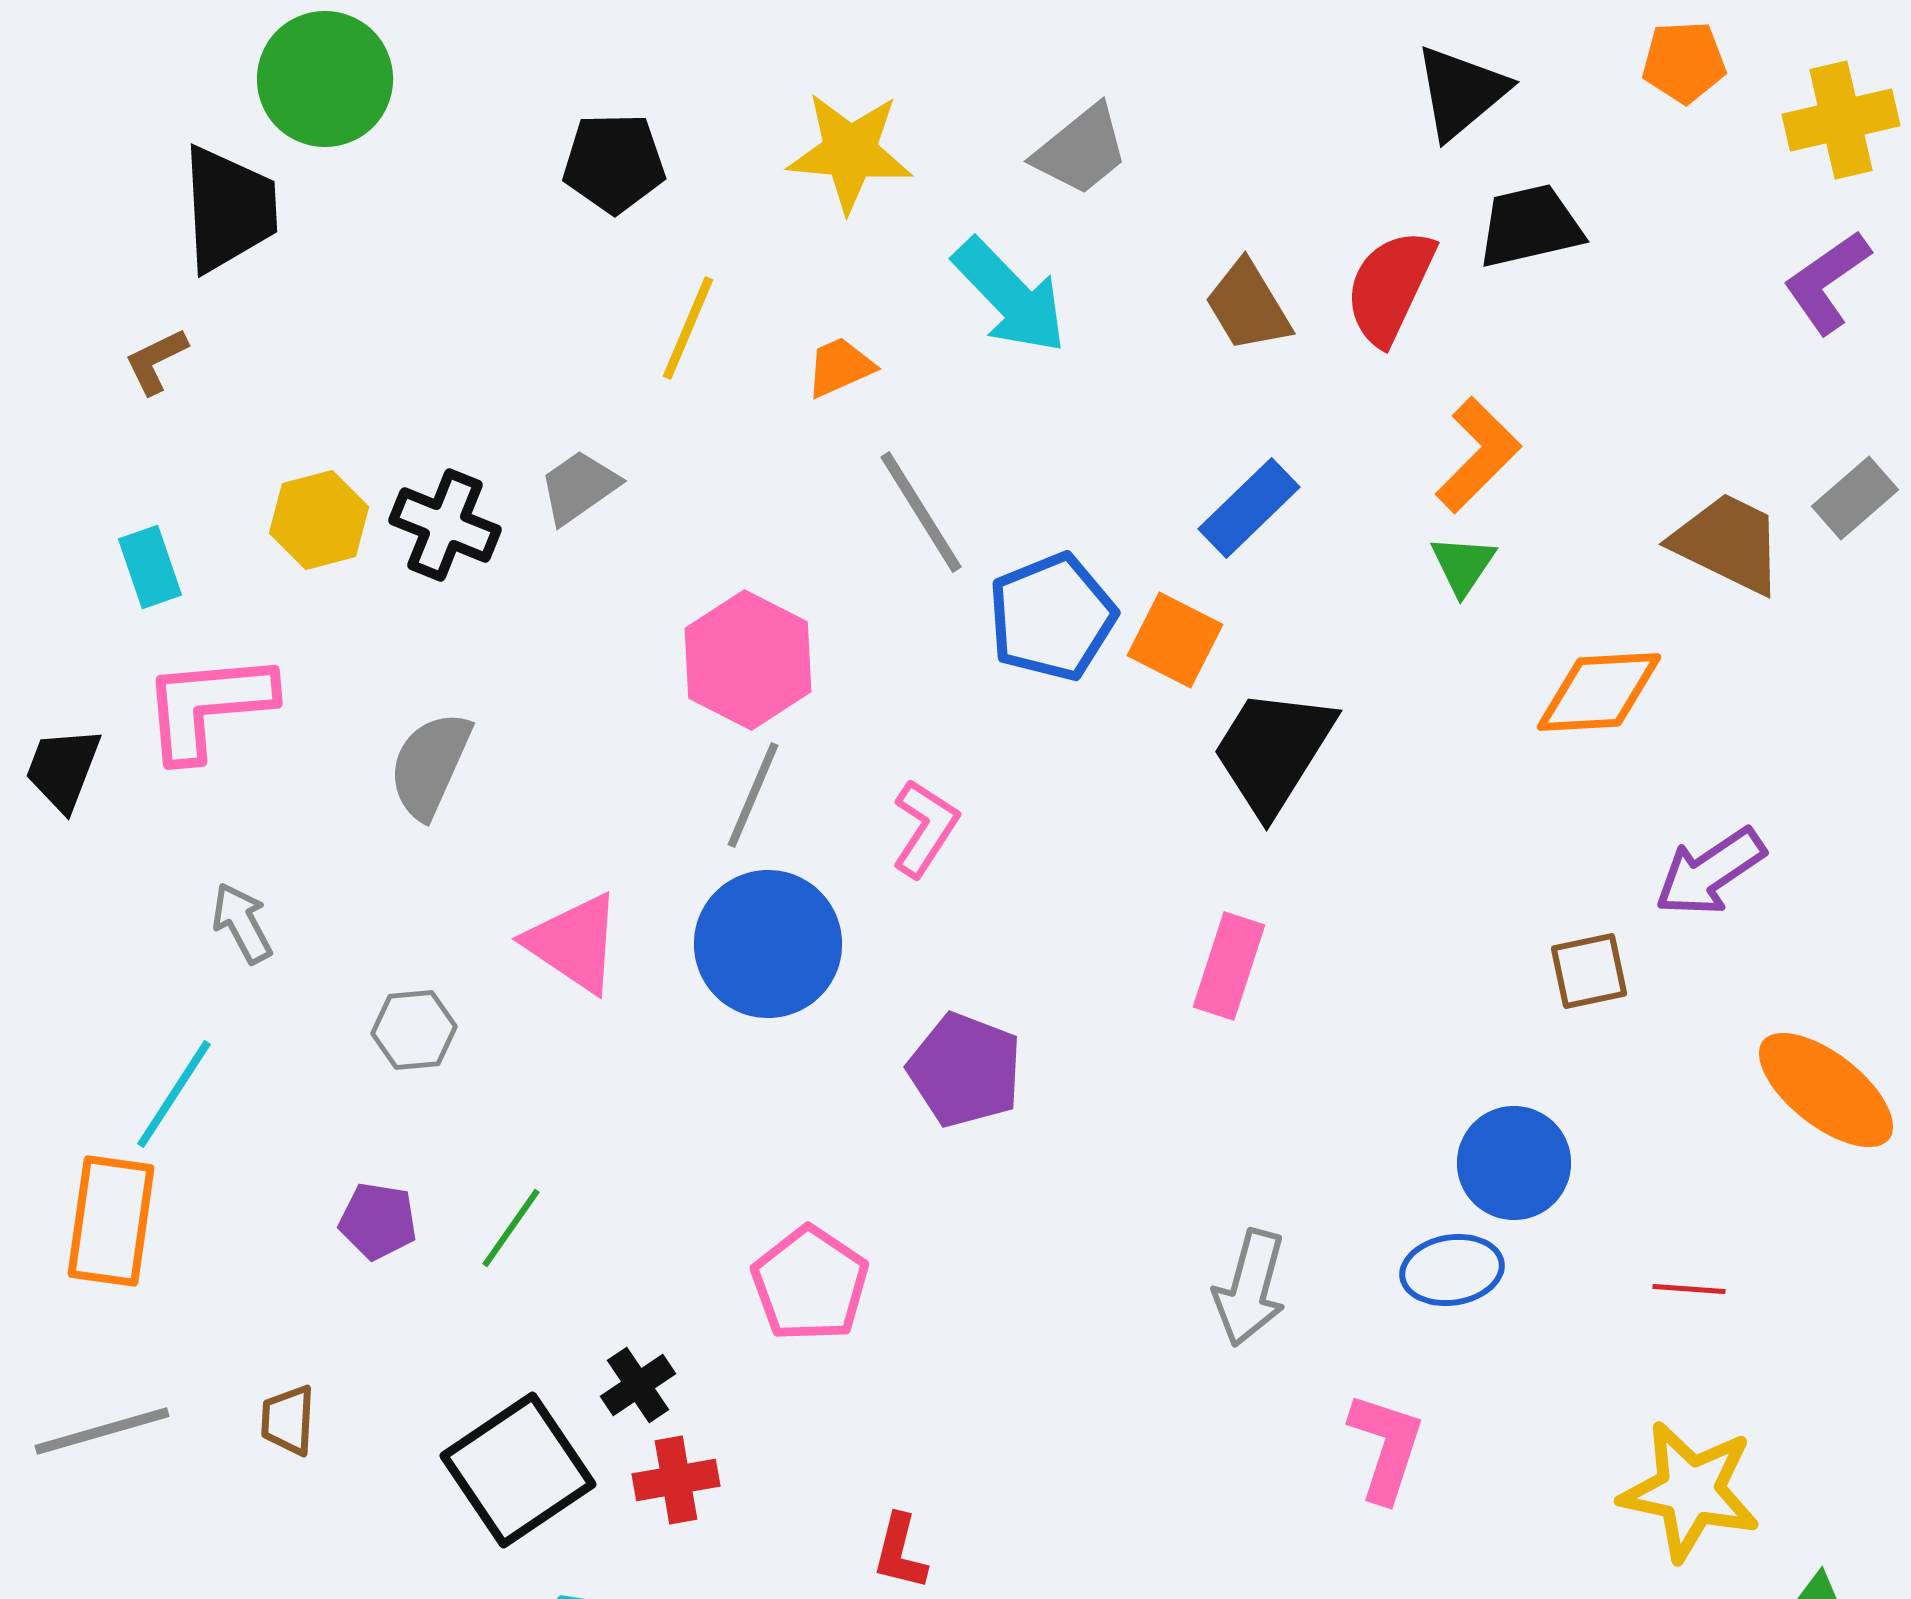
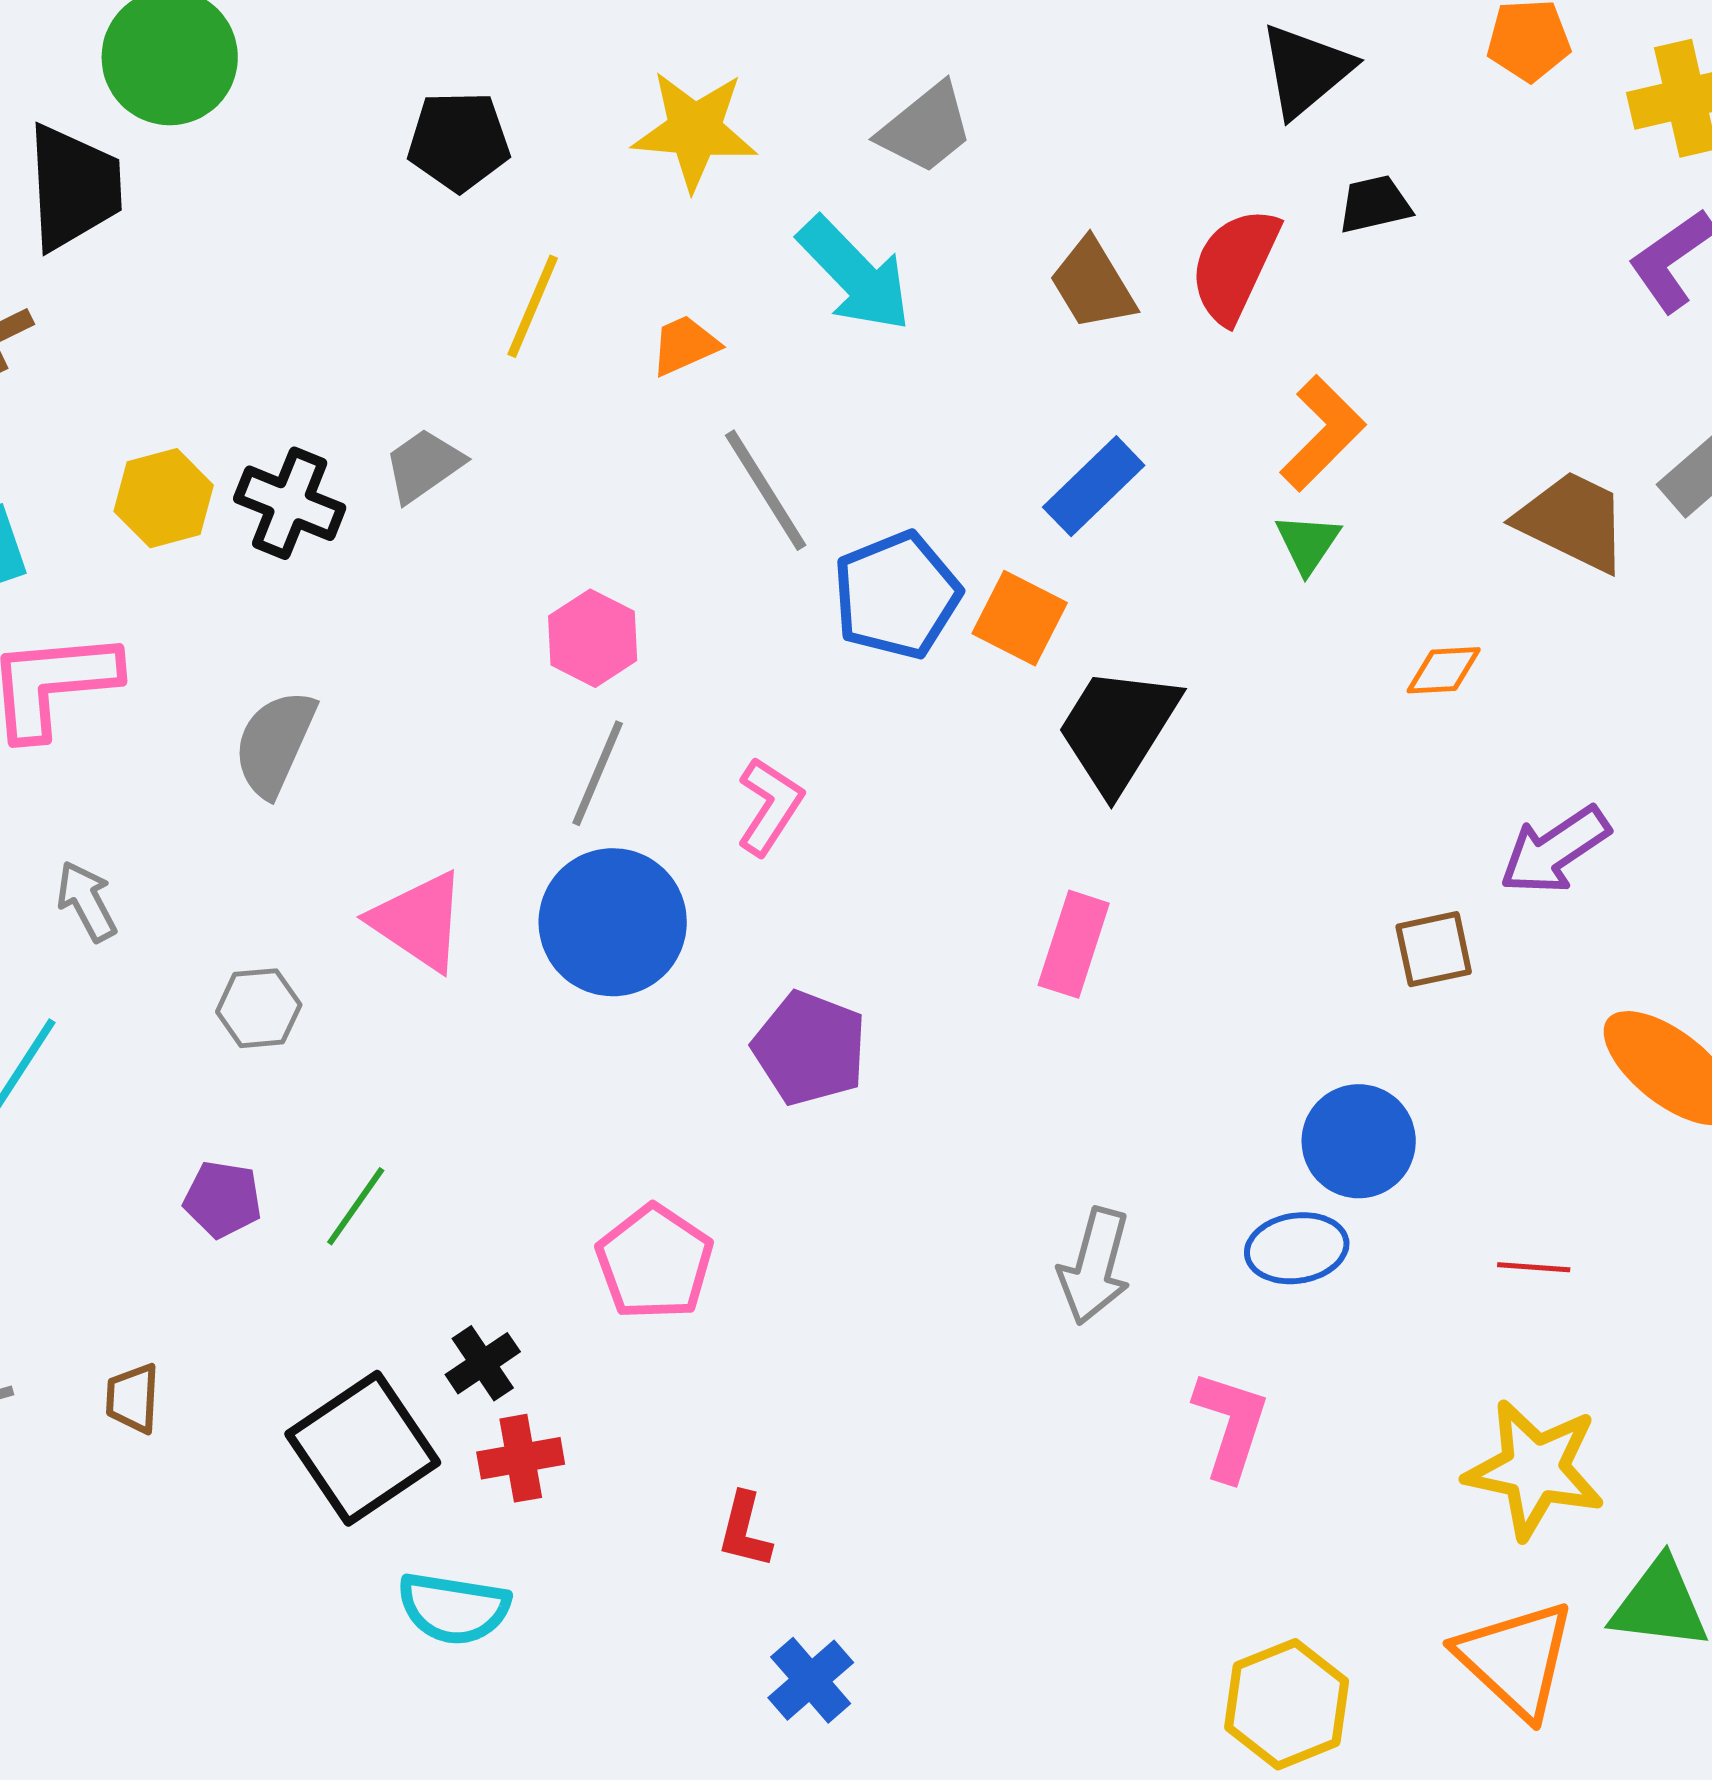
black trapezoid: (1530, 226) -> (1375, 204), size x0.7
pink hexagon: (748, 660) -> (593, 638), size x0.7
orange diamond: (1599, 692) -> (1444, 670), size x0.6

